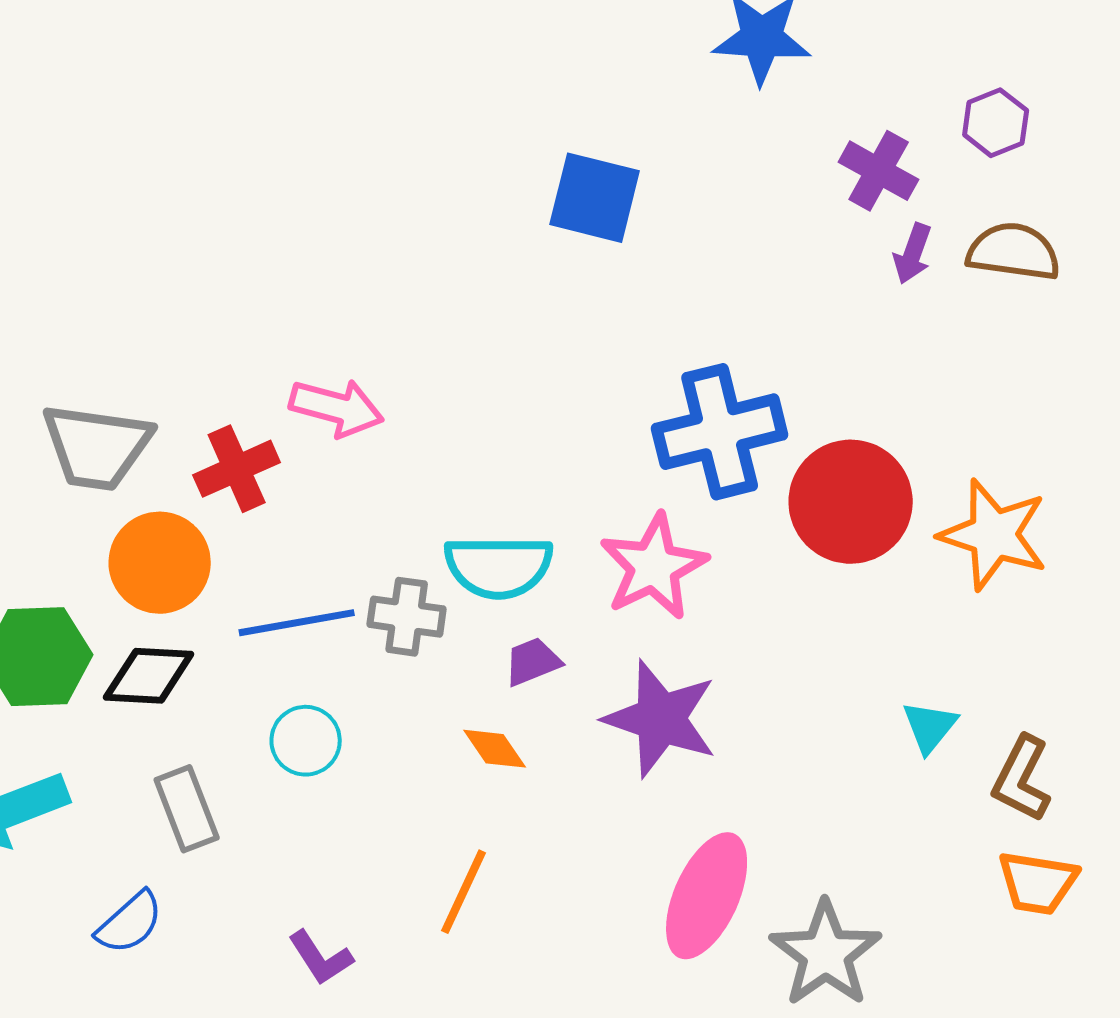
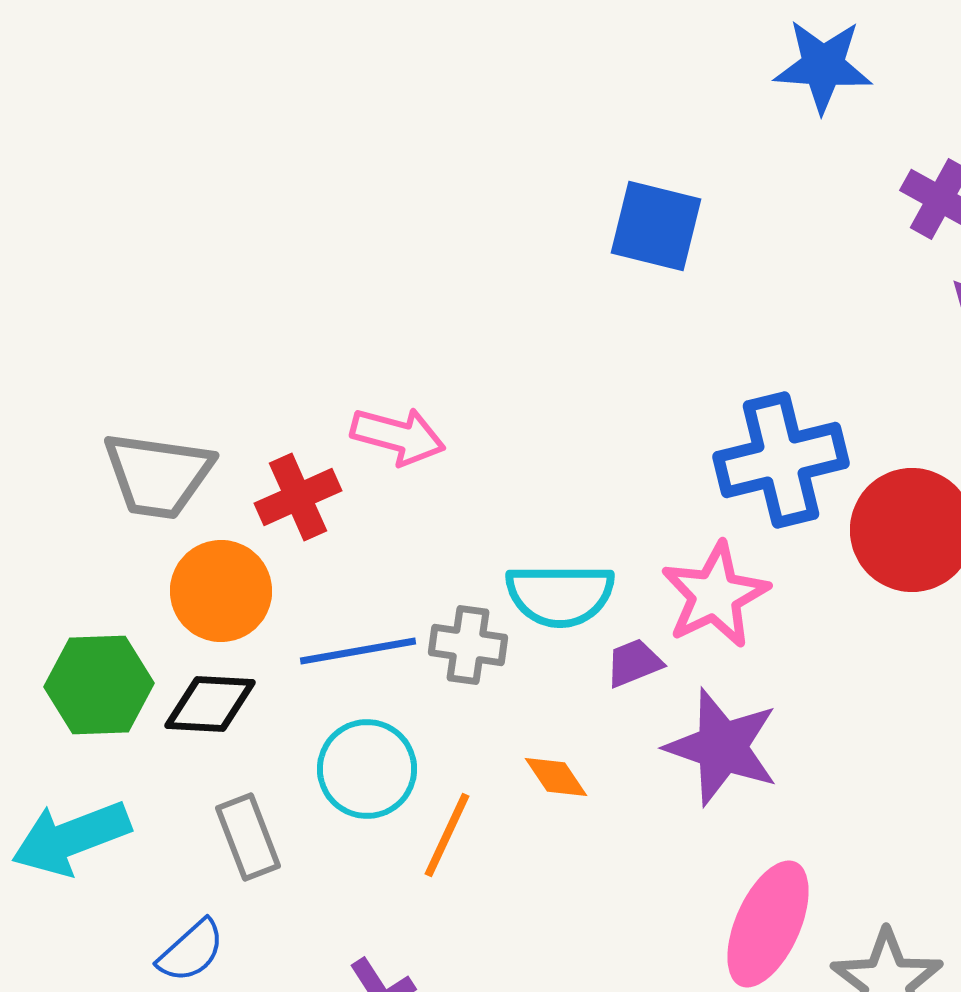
purple trapezoid: (533, 662) -> (634, 663), moved
cyan circle: (306, 741) -> (367, 769), size x1.4
orange line: (464, 892) -> (447, 835), moved

